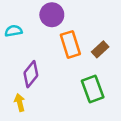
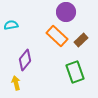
purple circle: (52, 15) -> (66, 12), moved
orange rectangle: (70, 44) -> (57, 36), turned -30

